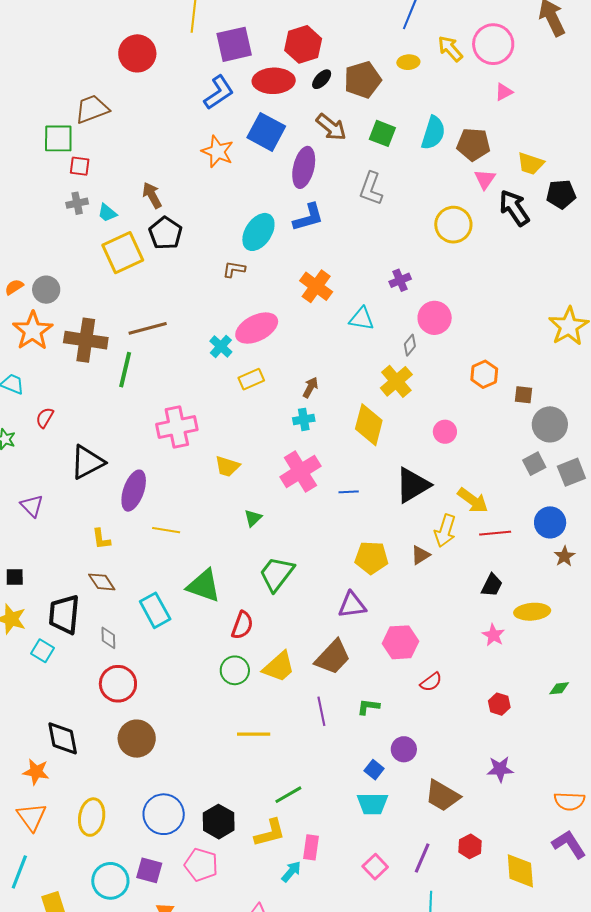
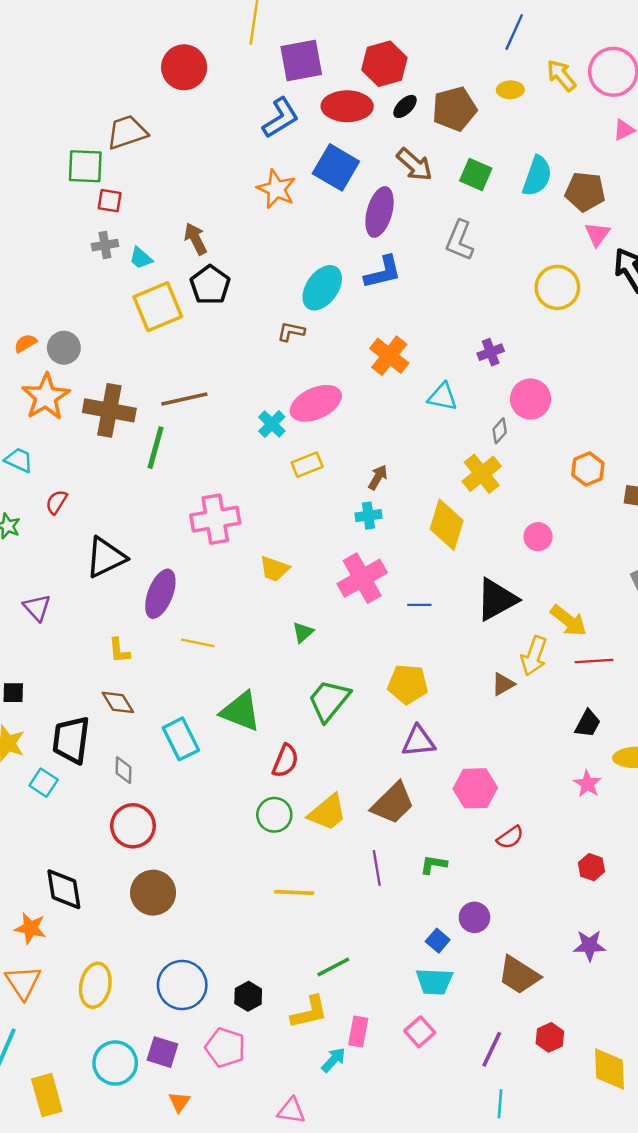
yellow pentagon: (371, 558) -> (408, 684), moved
black hexagon: (219, 822) -> (248, 996), size x0.7
pink square: (375, 867) -> (420, 1032), moved

